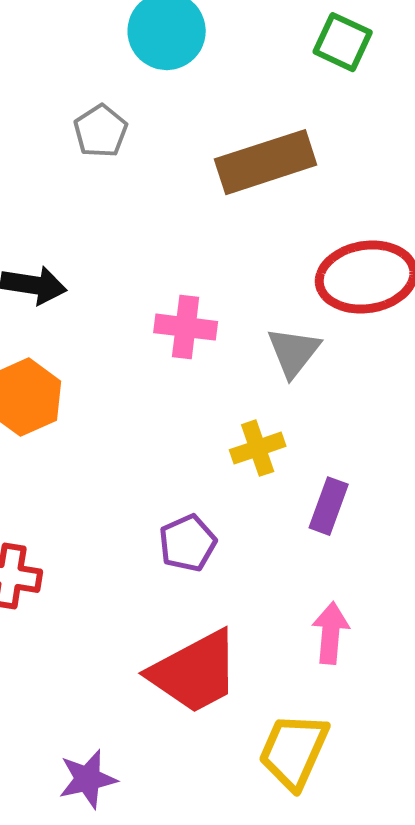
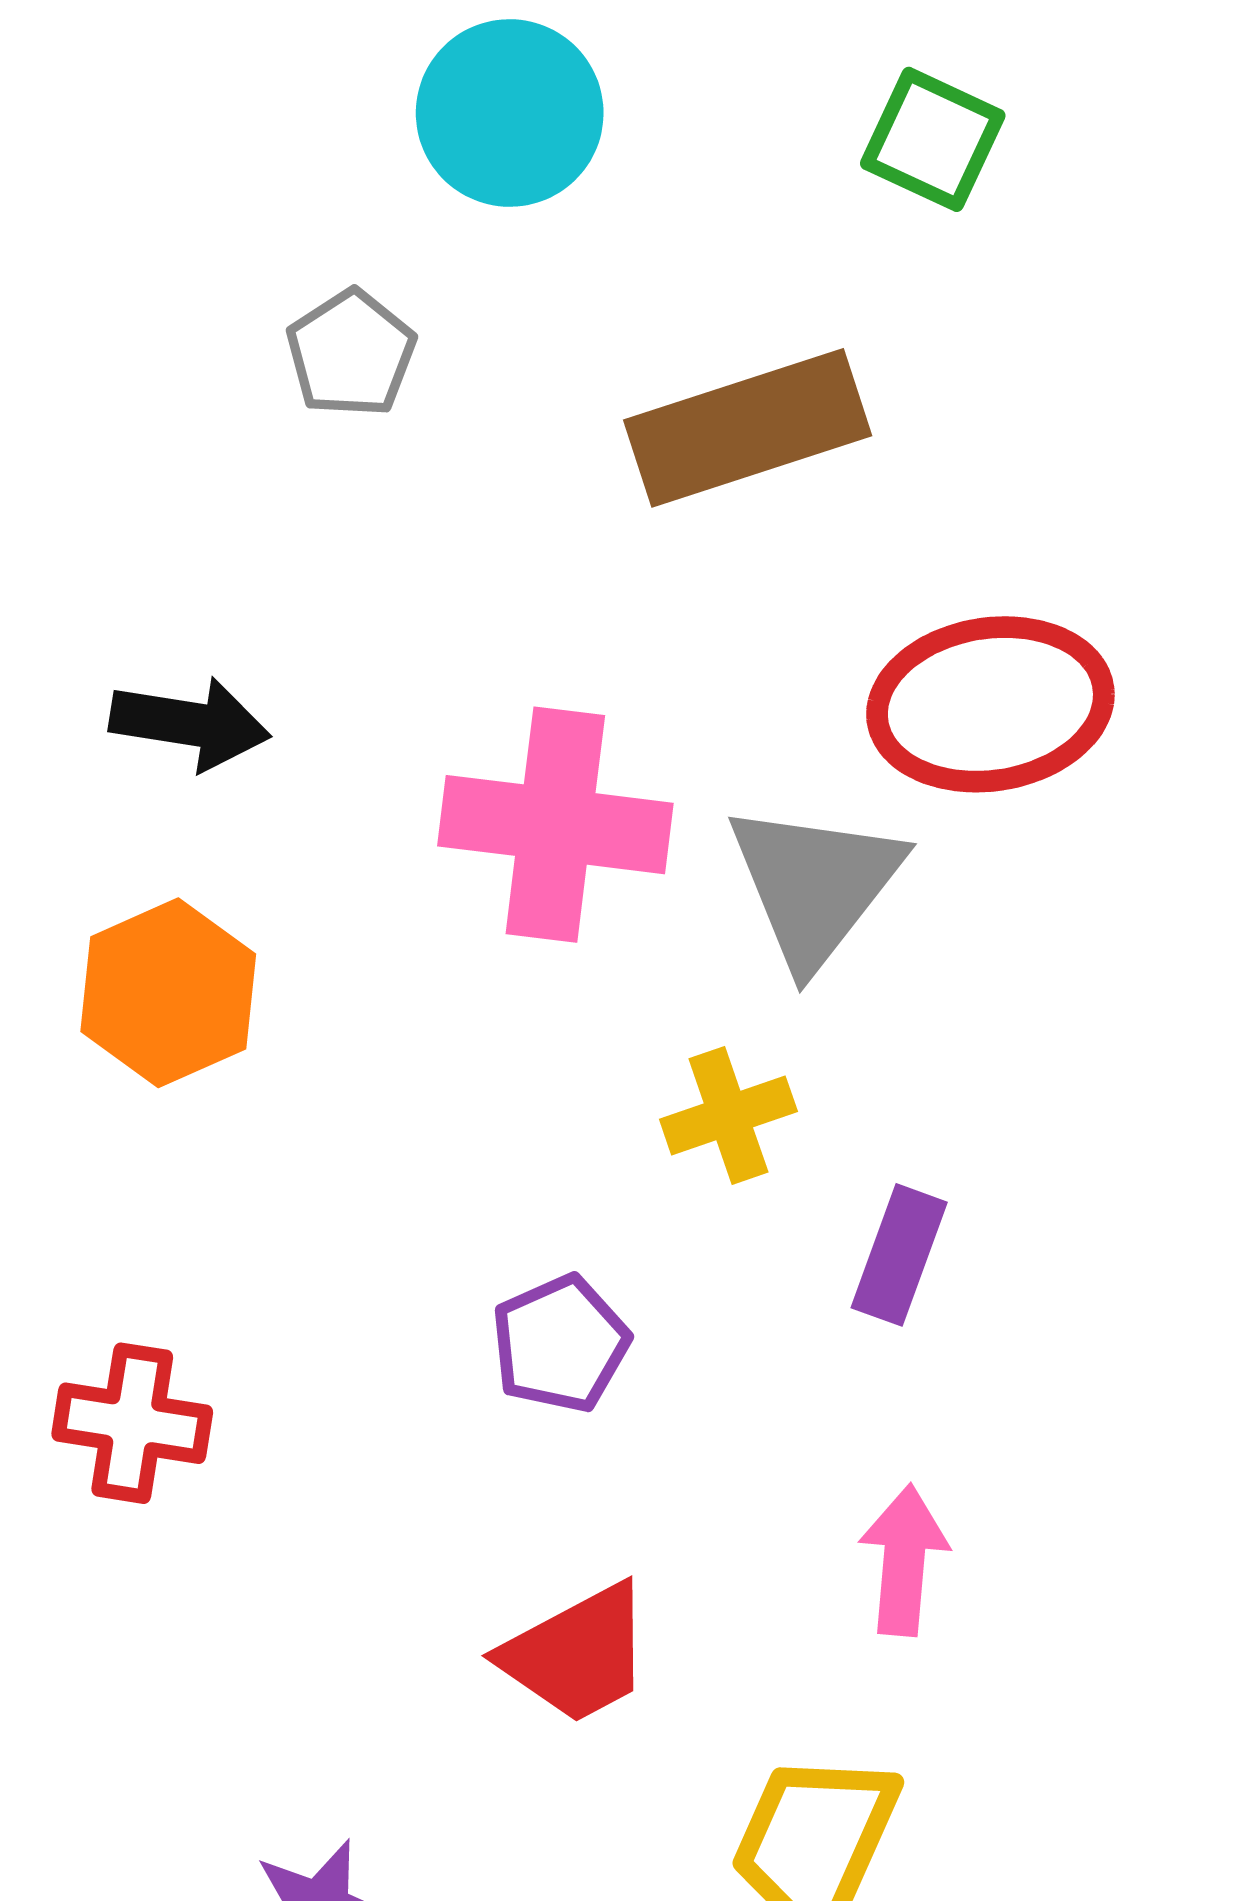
pink cross: (186, 327) -> (555, 825), size x1.5
gray triangle: (294, 352) -> (815, 885), size x1.4
red trapezoid: (195, 672) -> (577, 1654), size x0.7

